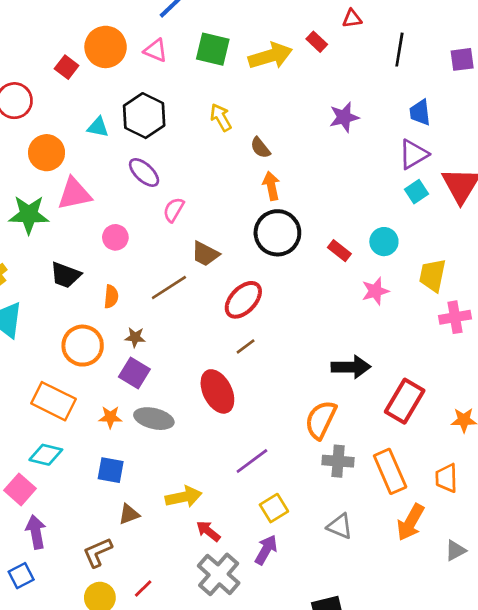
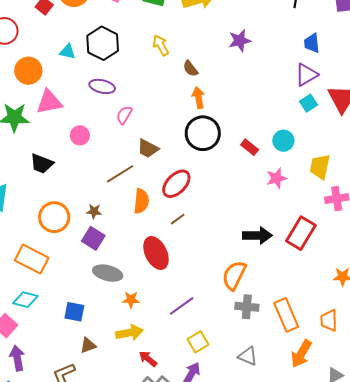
purple star: (344, 117) -> (240, 41), moved
purple ellipse: (144, 172) -> (102, 86), turned -30
orange semicircle: (111, 297) -> (141, 201), moved, size x1.4
red rectangle: (405, 401) -> (301, 233), moved
orange star: (110, 417) -> (131, 300), moved

